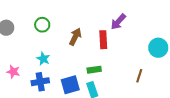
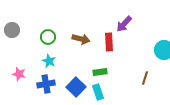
green circle: (42, 25) -> (48, 37), moved
brown arrow: (75, 37) -> (81, 39), turned 78
blue square: (70, 85) -> (76, 87), turned -30

